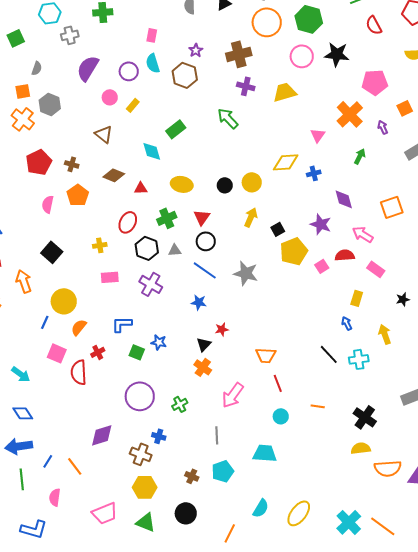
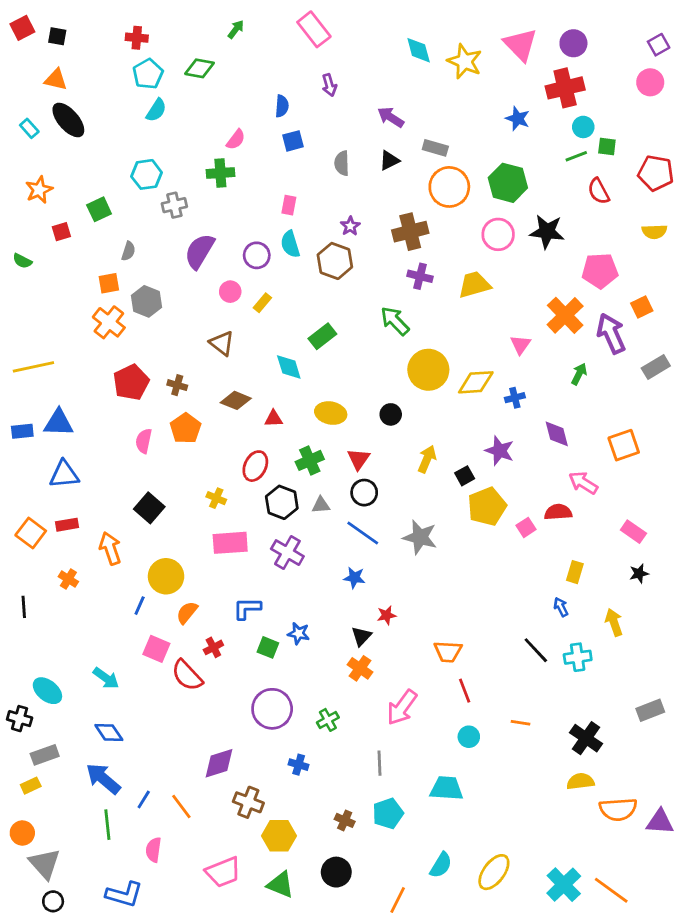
purple arrow: (383, 127) -> (611, 333), size x2.0
yellow circle: (252, 182) -> (428, 370), moved, size x1.5
purple star: (321, 224) -> (500, 451), moved
yellow cross: (100, 245) -> (216, 498), turned 32
pink rectangle: (376, 269) -> (633, 532), moved
pink rectangle: (110, 277) -> (230, 543), size x1.4
red semicircle: (79, 372) -> (187, 675), turned -40
blue arrow: (19, 446) -> (103, 779), turned 48
brown cross: (141, 454) -> (248, 802), moved

